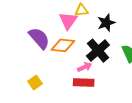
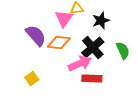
pink arrow: (85, 67) -> (80, 63), size x1.6
red rectangle: (84, 82) -> (92, 78), moved

